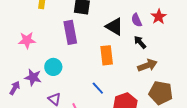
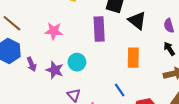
black triangle: (114, 27) -> (137, 20), moved
purple arrow: (15, 88) -> (32, 64), moved, turned 120

